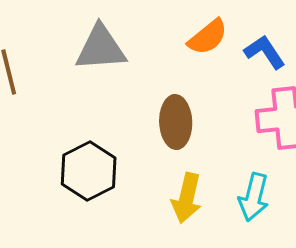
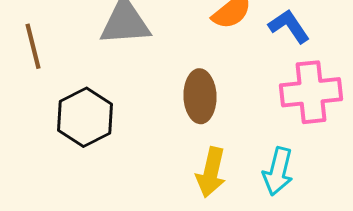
black hexagon: (89, 171) -> (85, 117), moved

